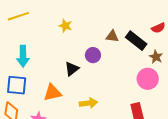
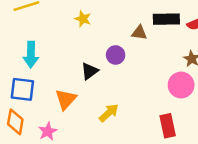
black rectangle: (136, 41) -> (166, 19), moved, turned -40
orange triangle: (53, 93) -> (66, 99), turned -36
yellow arrow: (88, 103) -> (109, 113), turned -36

